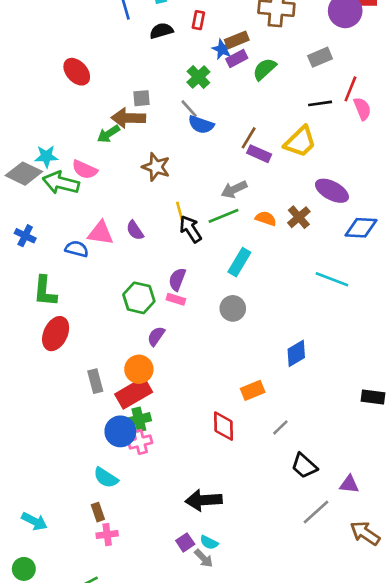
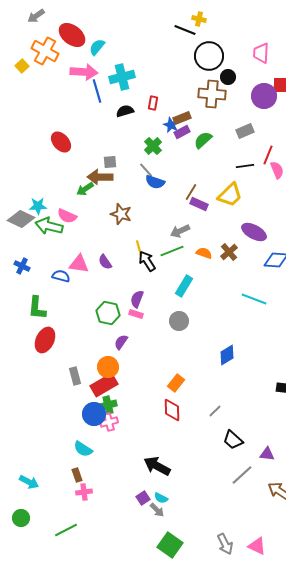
orange rectangle: (253, 390) -> (176, 383), moved, turned -30
black arrow: (204, 500) -> (157, 466), turned 32

